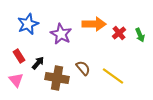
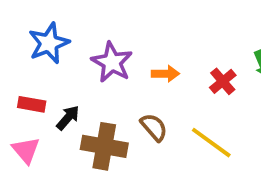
orange arrow: (94, 24) -> (165, 74), moved, size x0.6
red cross: (119, 33) -> (223, 81), moved
red rectangle: (19, 56) -> (32, 104), turned -48

